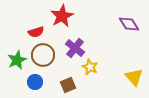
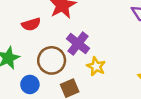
brown circle: (43, 55) -> (52, 60), moved

